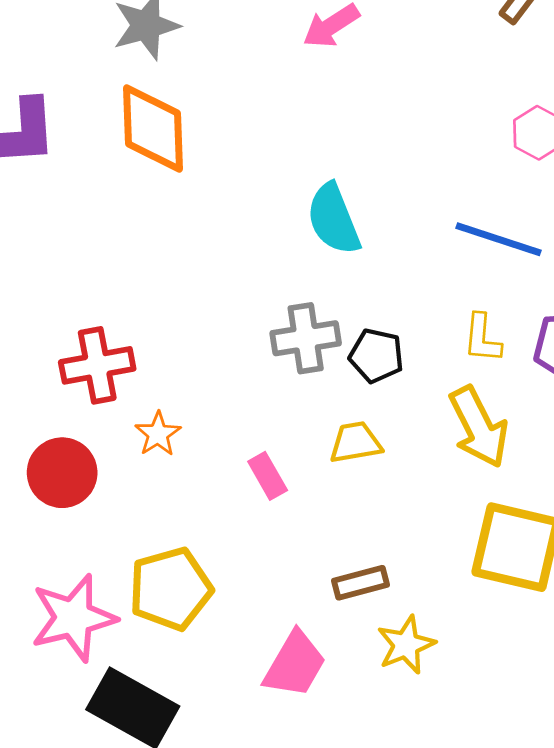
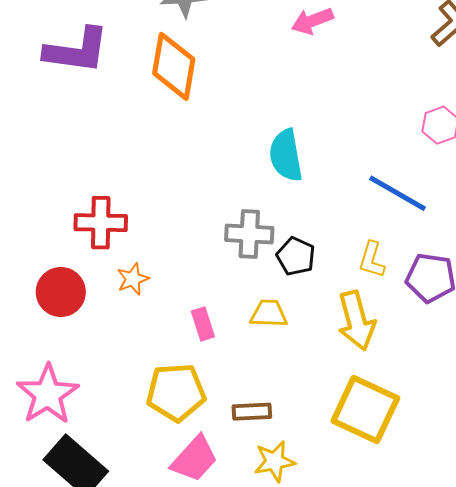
yellow pentagon: (171, 589) -> (176, 392), moved
pink star: (73, 618) -> (48, 394), turned -30

